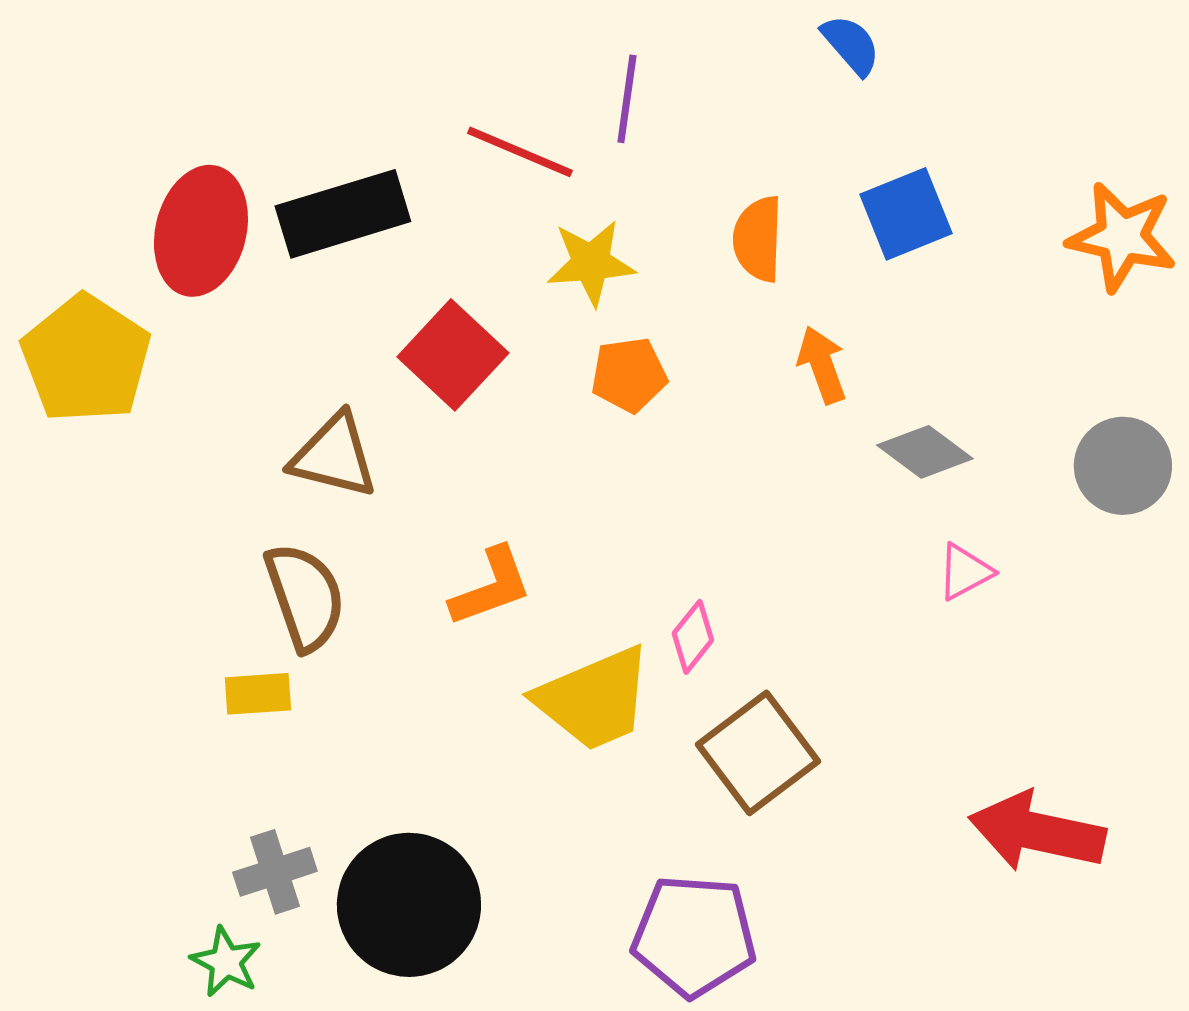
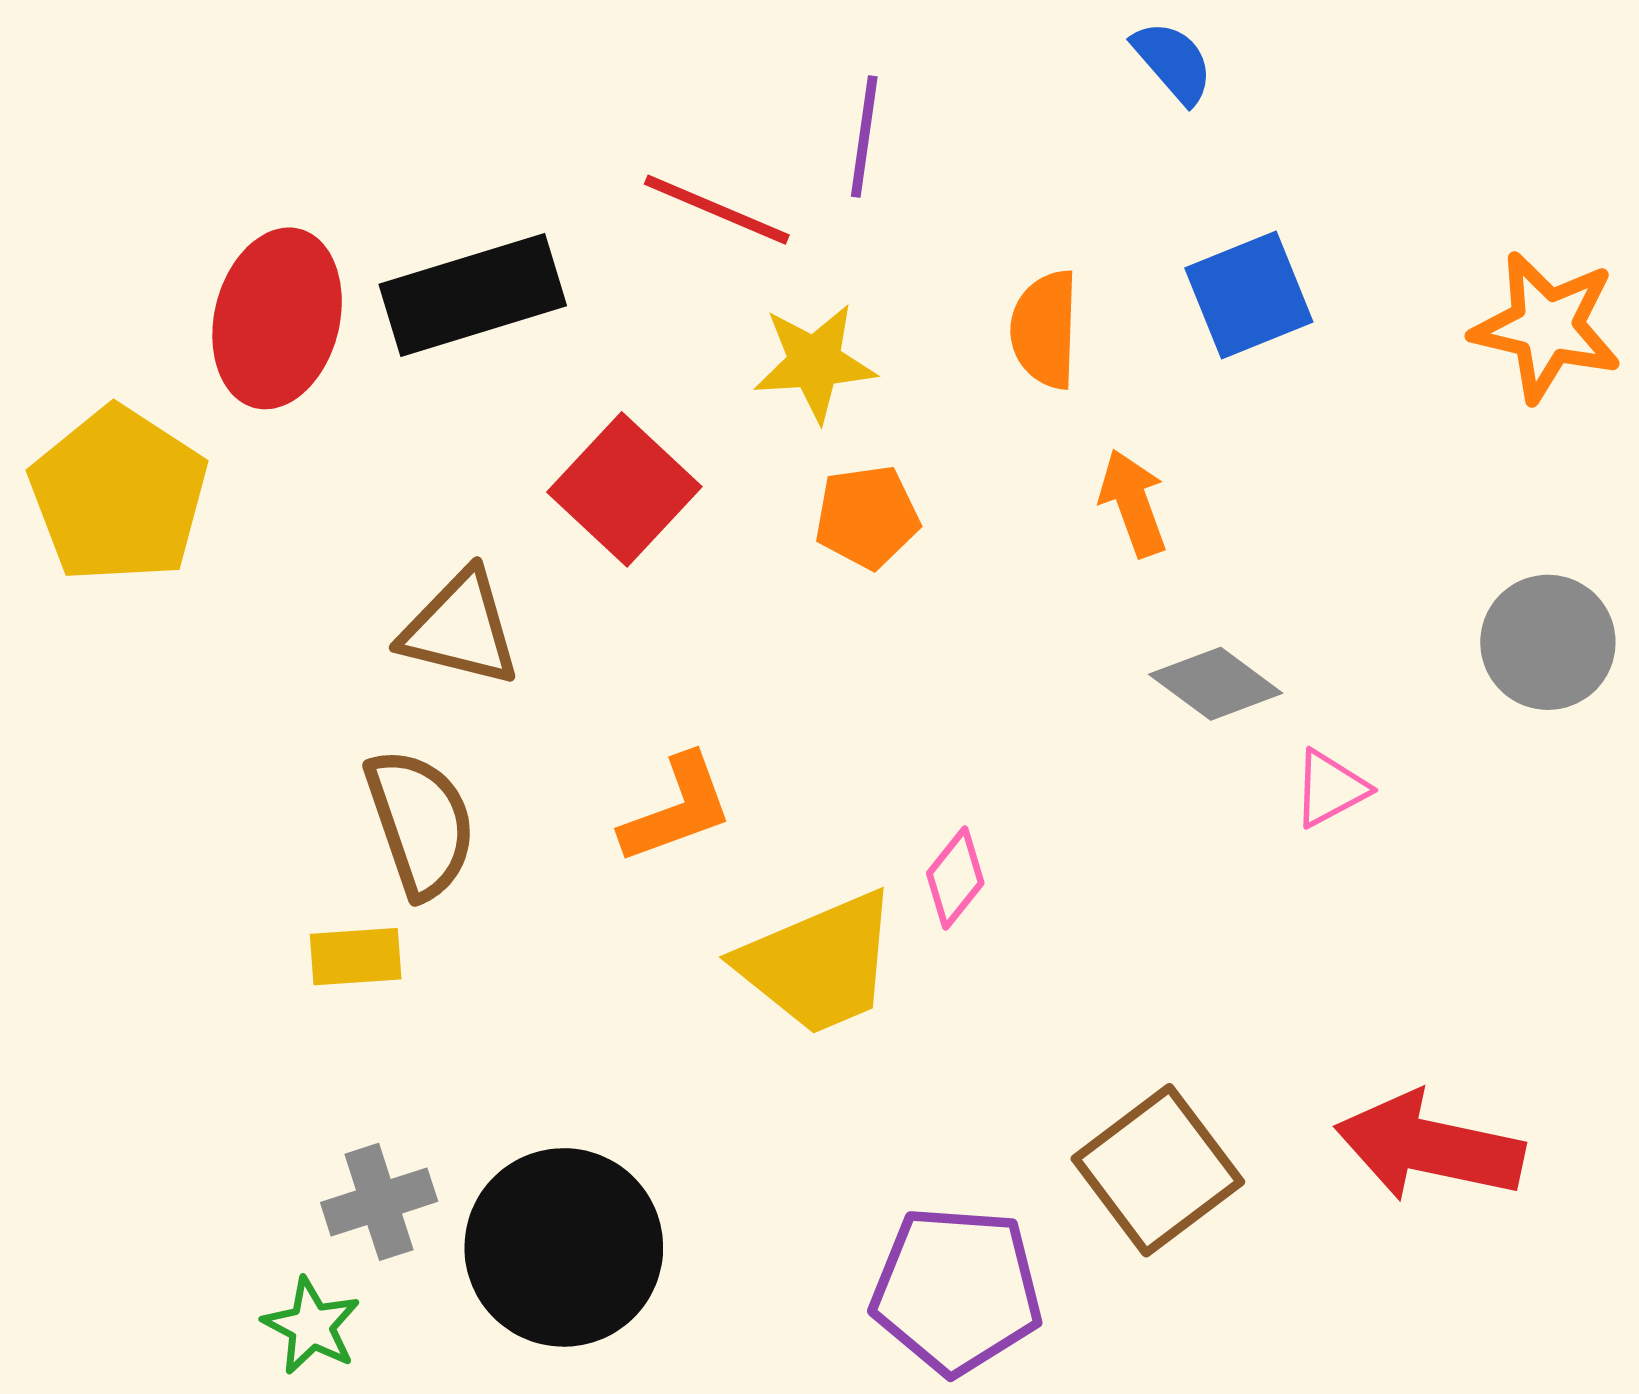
gray diamond: (925, 452) -> (1216, 684), moved
brown square: (758, 753) -> (1158, 1170), moved

